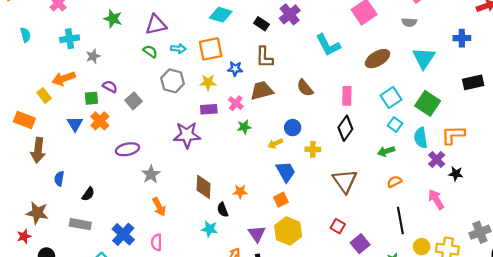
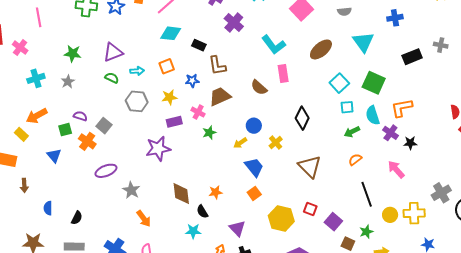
black rectangle: (262, 24) -> (199, 45), moved
orange square: (211, 49) -> (167, 66), size x0.7
gray star: (93, 56) -> (68, 82), moved
pink rectangle: (347, 96) -> (283, 74), moved
orange cross: (100, 121) -> (87, 141), moved
cyan square: (395, 125) -> (347, 107), turned -32
yellow cross: (313, 149) -> (276, 143), turned -32
brown arrow: (38, 150) -> (24, 185), size x0.6
green arrow: (386, 151) -> (352, 132), moved
yellow hexagon: (288, 231) -> (281, 219), moved

